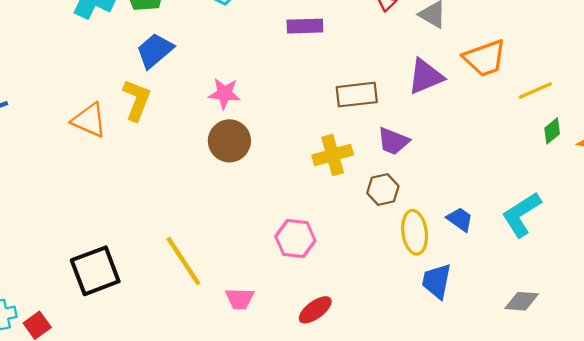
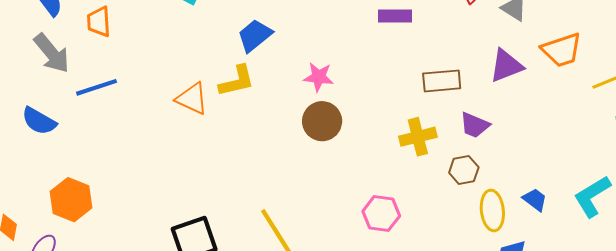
yellow L-shape: (137, 100) -> (237, 81), turned 54

